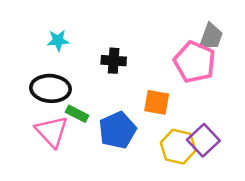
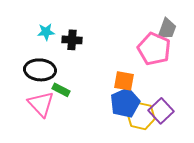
black cross: (114, 61) -> (72, 40), moved
blue pentagon: (117, 130) -> (125, 103), moved

